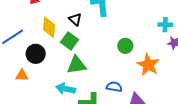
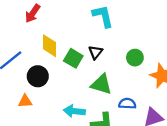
black triangle: (75, 19) -> (95, 52), moved, turned 32
green triangle: (77, 65) -> (101, 84), moved, turned 30

